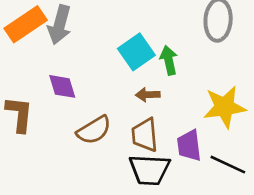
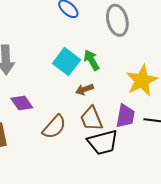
purple trapezoid: (189, 145) -> (125, 116), turned -145

